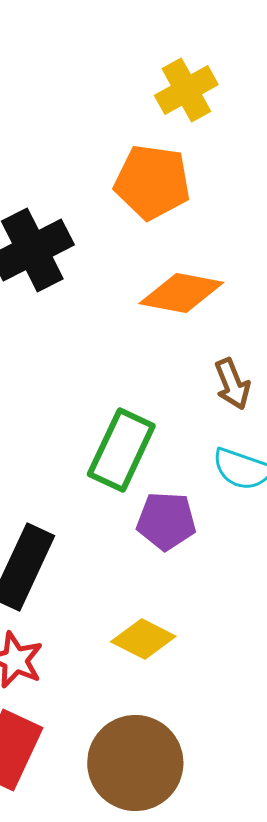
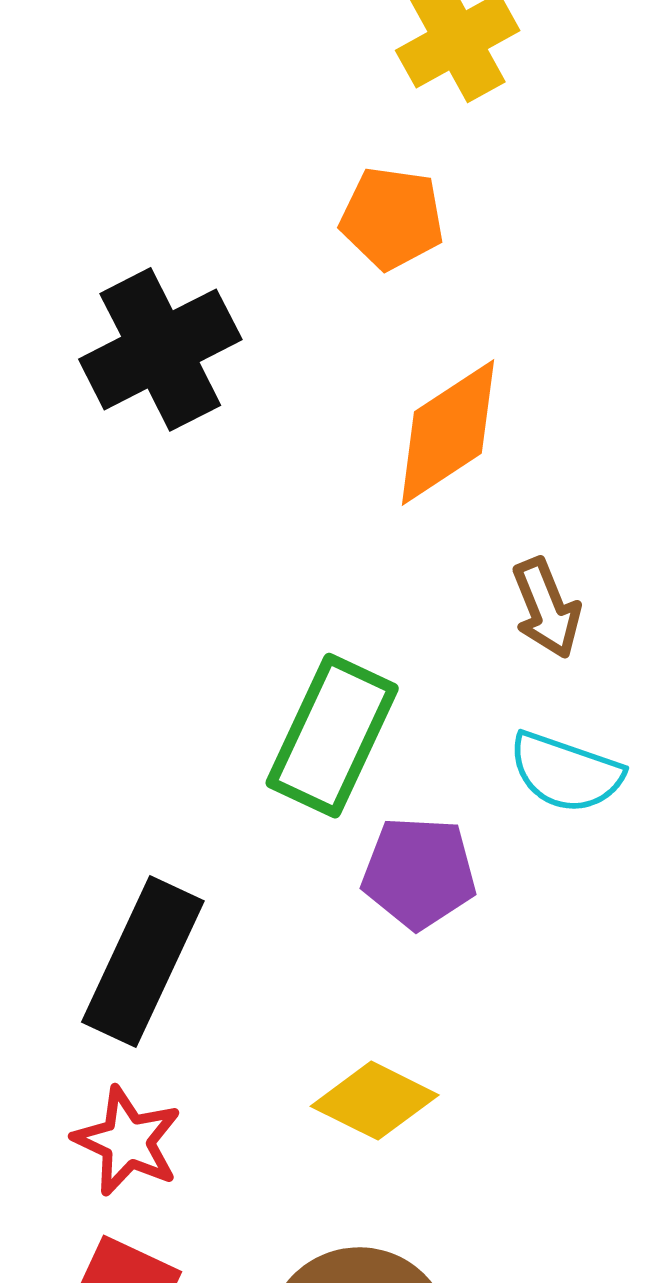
orange pentagon: (152, 182) -> (392, 218), size x0.7
orange diamond: (181, 293) -> (448, 432), turned -44

